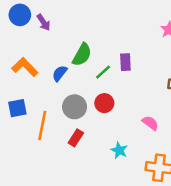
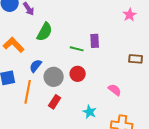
green semicircle: (82, 55) -> (45, 32), moved
green line: (103, 72) -> (77, 49), turned 56
blue semicircle: (60, 73) -> (36, 66), moved

